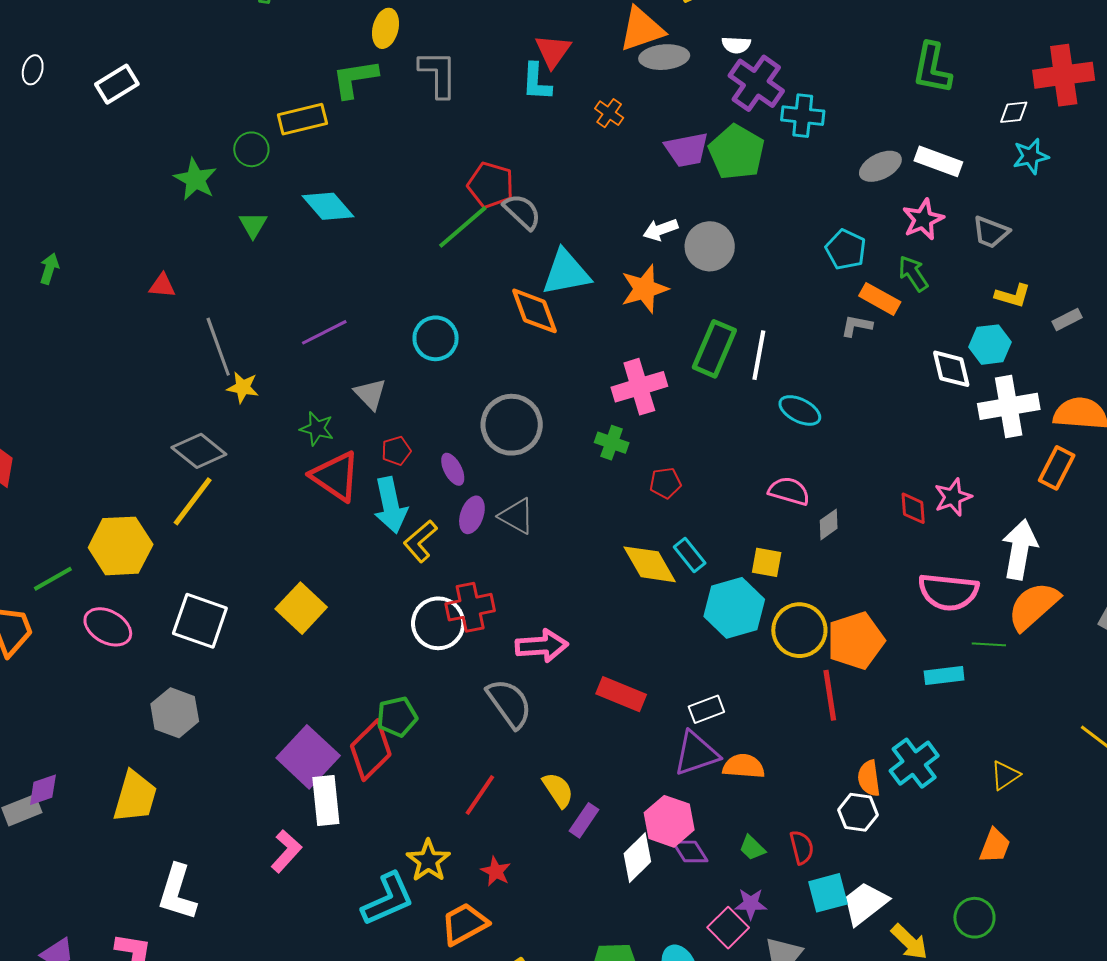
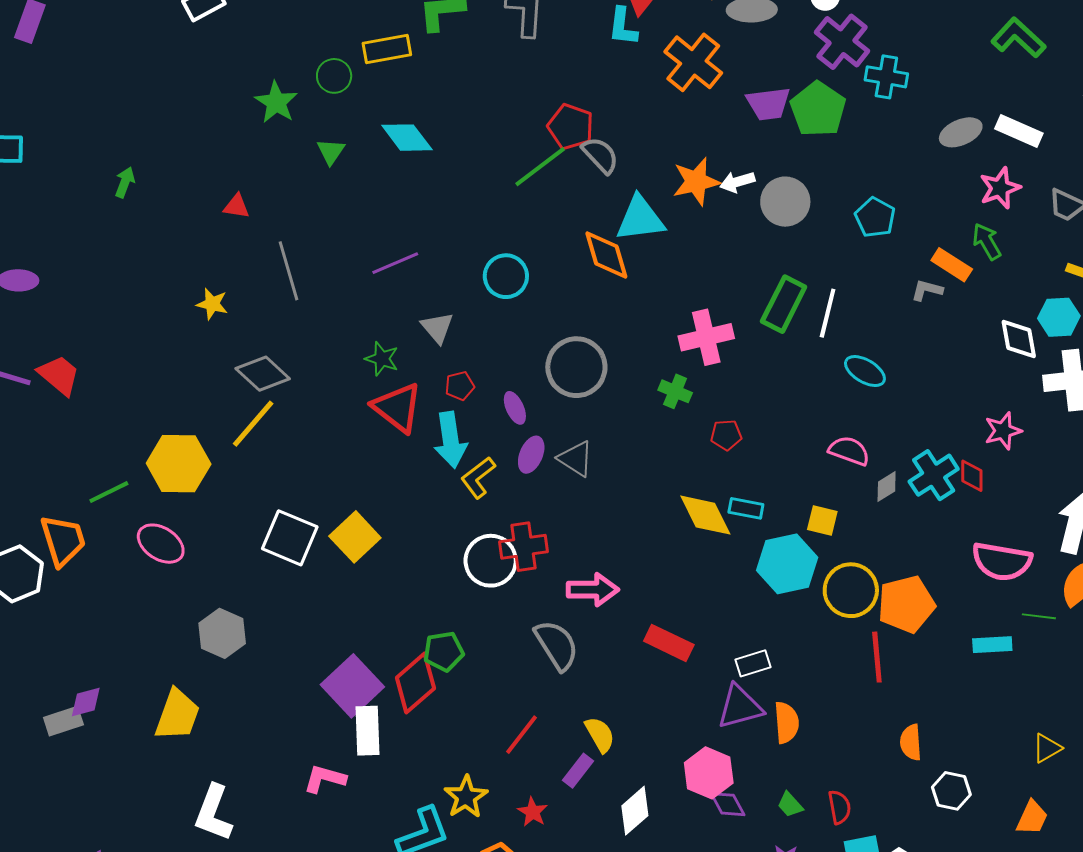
green L-shape: (932, 68) -> (1018, 38), turned 118
orange cross: (609, 113) -> (693, 62), size x2.0
cyan pentagon: (846, 250) -> (875, 217), moved
orange star: (644, 289) -> (696, 182), moved
yellow star: (243, 387) -> (212, 304), moved
pink star: (953, 497) -> (1003, 431), moved
cyan rectangle: (690, 555) -> (746, 508), turned -44
white square: (200, 621) -> (290, 538), moved
cyan cross: (914, 763) -> (934, 475), moved
orange semicircle: (744, 766) -> (787, 723), turned 78
white hexagon: (858, 812) -> (951, 791), moved
purple rectangle: (584, 820) -> (578, 771), moved
pink L-shape: (286, 851) -> (325, 779), turned -120
white diamond: (637, 858) -> (635, 811), moved

